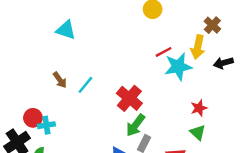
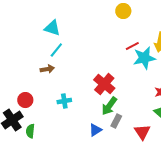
brown arrow: (60, 80) -> (47, 69), turned -64
cyan line: (85, 85) -> (56, 50), moved
cyan cross: (46, 125) -> (64, 101), moved

